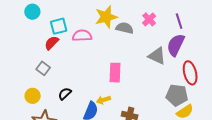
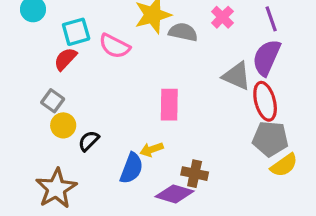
pink semicircle: (82, 36) -> (114, 46), turned -150
red ellipse: (190, 73) -> (265, 101), moved
yellow circle: (33, 96) -> (63, 125), moved

